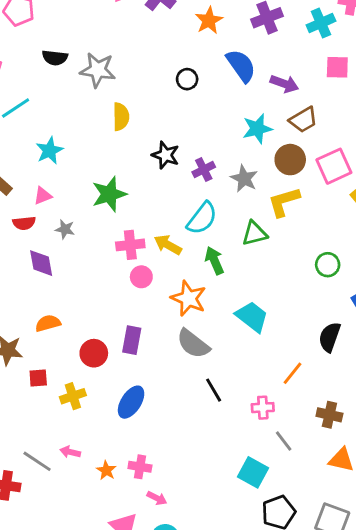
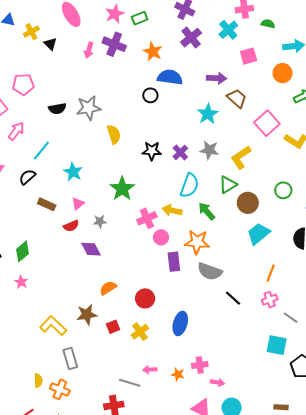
blue semicircle: (241, 66) -> (170, 77), moved, turned -30
brown trapezoid: (303, 120) -> (237, 98), turned -90
brown circle: (290, 160) -> (248, 203), moved
cyan trapezoid: (252, 317) -> (259, 234), moved, turned -60
purple rectangle: (132, 340) -> (174, 262), moved
orange line: (292, 373) -> (271, 273), moved

